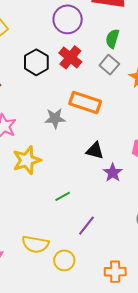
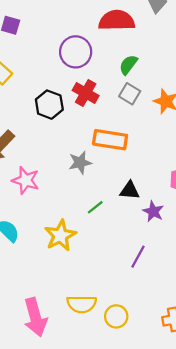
green semicircle: (112, 39) -> (128, 65), turned 30
yellow star: (27, 160) -> (60, 235), moved
green line: (63, 196) -> (95, 207), moved
purple line: (86, 226) -> (138, 257), moved

